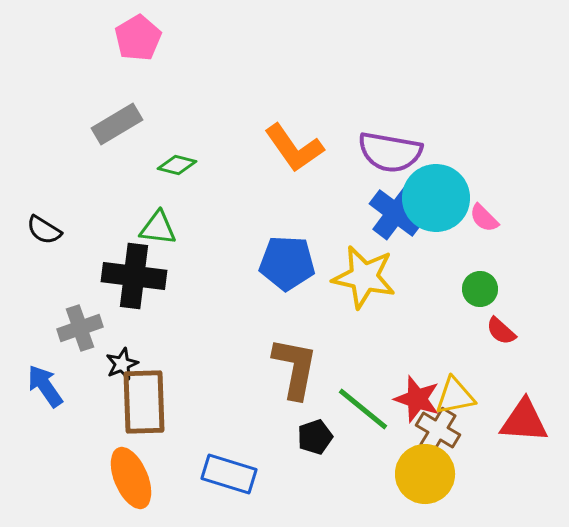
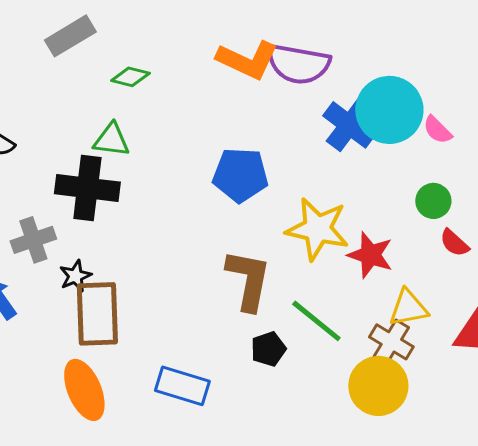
orange L-shape: (294, 148) -> (247, 60), turned -30
purple semicircle: (390, 152) -> (298, 64), moved
yellow star: (364, 277) -> (317, 229), moved
red star: (417, 399) -> (370, 255), moved

